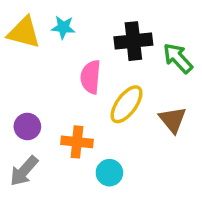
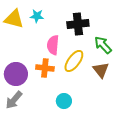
green arrow: (178, 58) -> (103, 45), moved
purple circle: (27, 127) -> (16, 74), size x1.5
orange cross: (77, 142) -> (45, 68), moved

